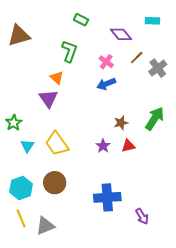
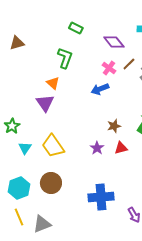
brown triangle: (19, 35) -> (17, 43), size x0.7
pink cross: (106, 62) -> (109, 68), moved

